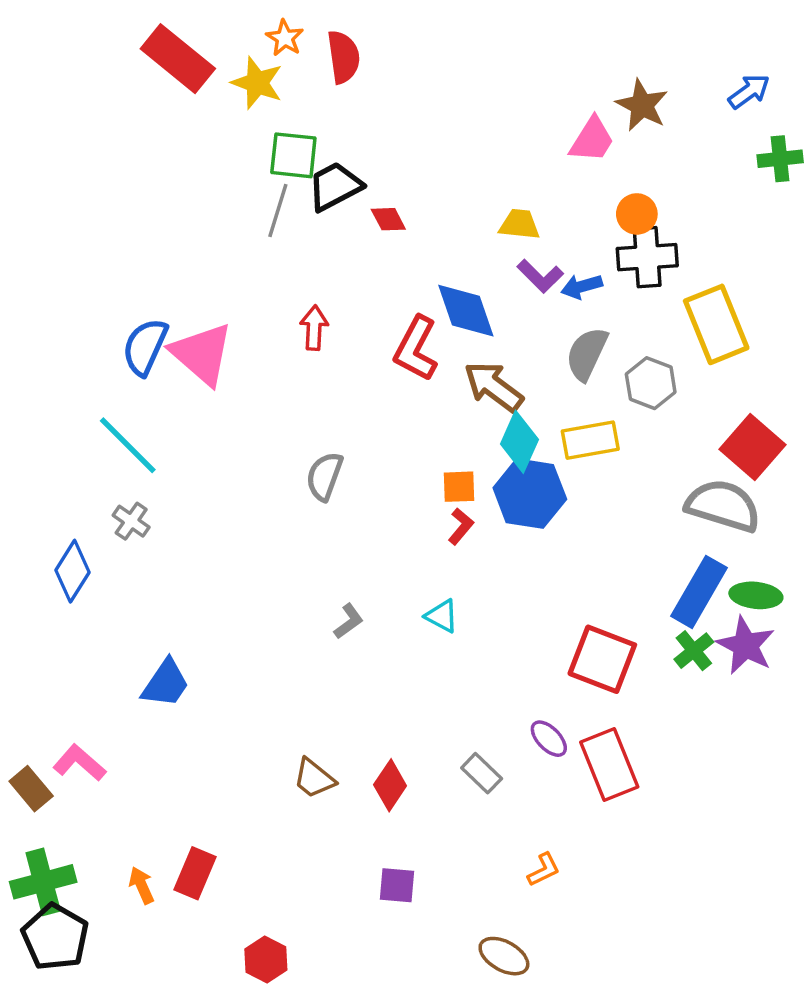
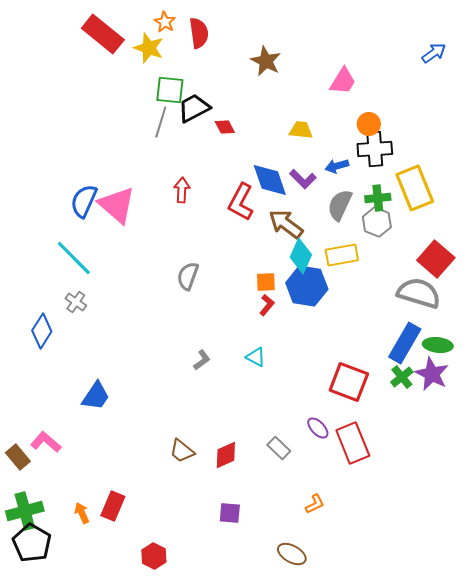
brown star: (642, 105) -> (266, 61), moved
green cross: (780, 159) -> (378, 198), moved
purple L-shape: (540, 276) -> (303, 179), moved
red diamond: (390, 785) -> (226, 455), turned 32

